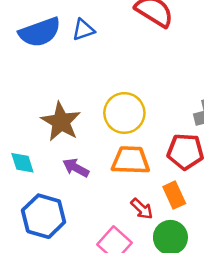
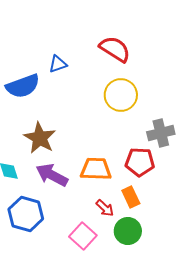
blue semicircle: (40, 32) -> (23, 86), moved
yellow circle: (124, 113) -> (121, 95), moved
purple arrow: (76, 168) -> (52, 175), size x1.5

